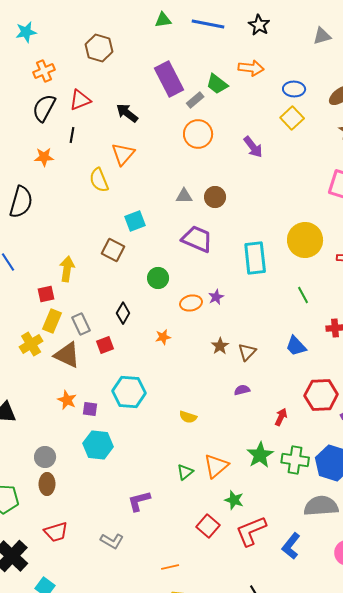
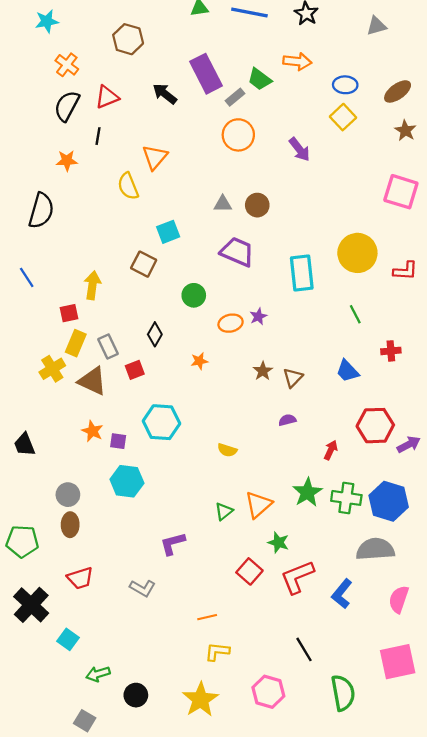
orange cross: (44, 71) -> (67, 65), turned -30
black arrow: (127, 113) -> (165, 94), moved

